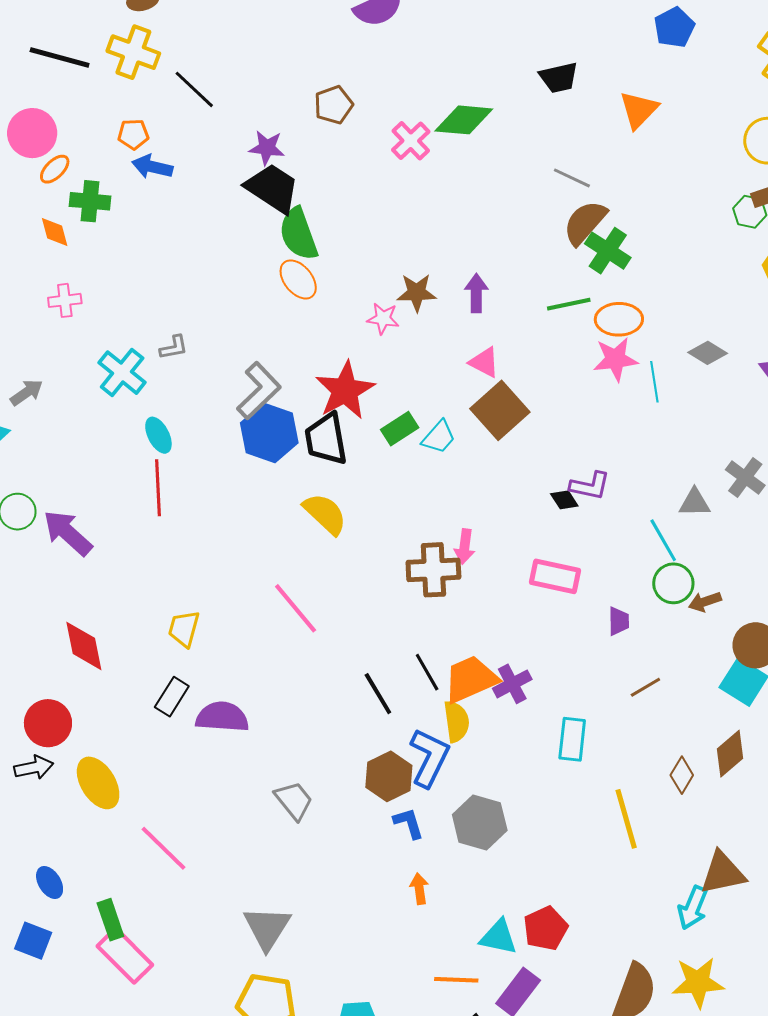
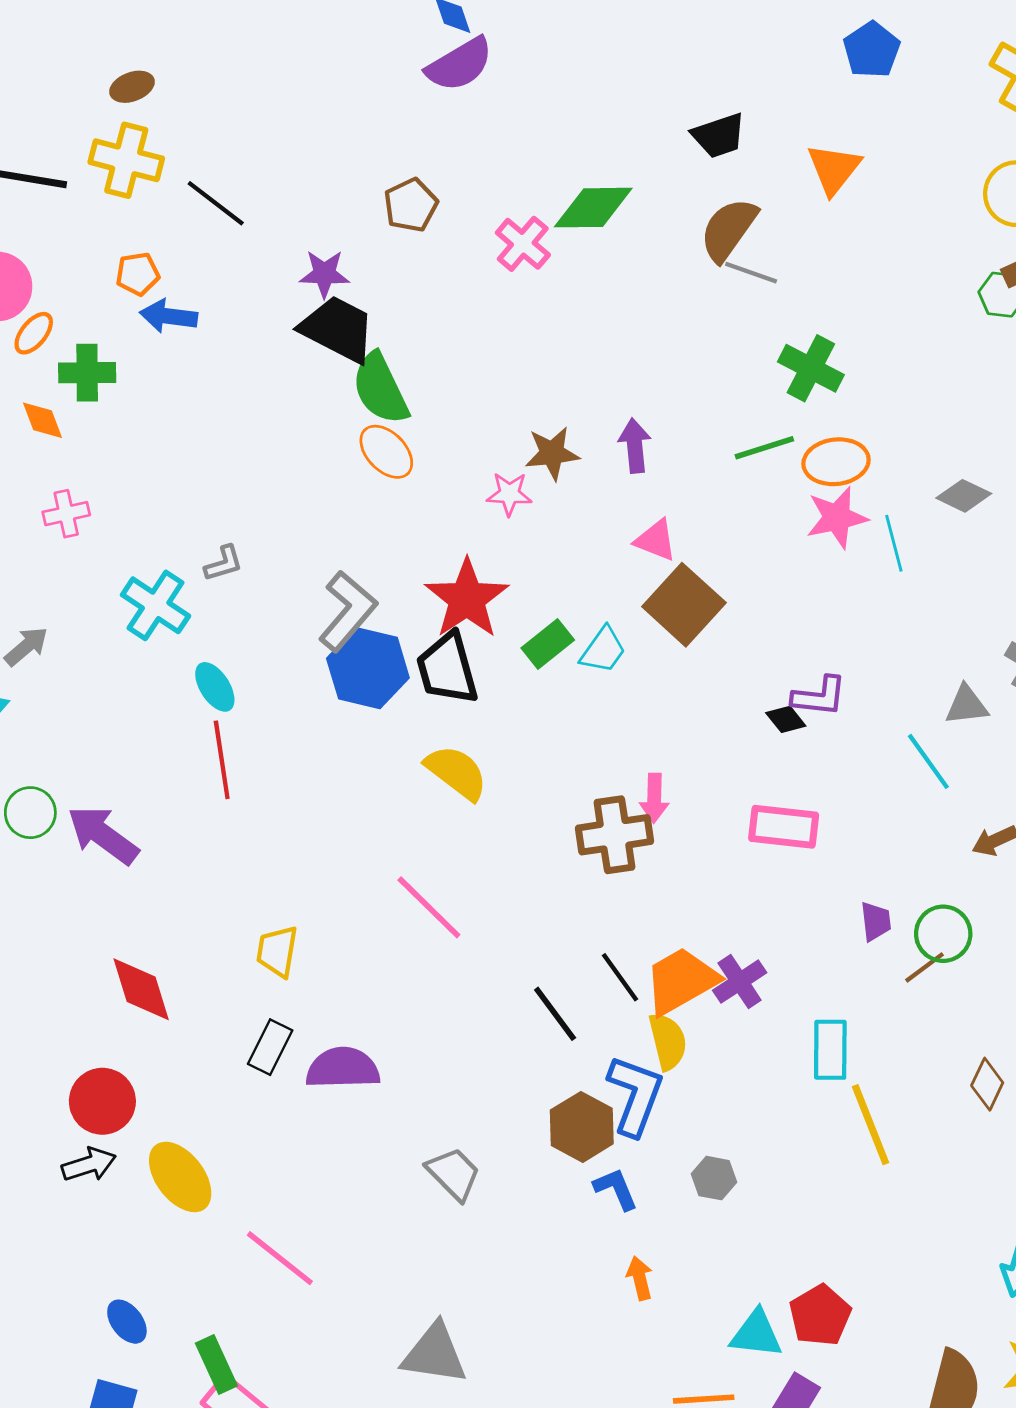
brown semicircle: (585, 223) -> (729, 230), moved
green circle: (673, 583) -> (943, 934), moved
purple trapezoid: (619, 621) -> (876, 921), moved
yellow line: (626, 819) -> (871, 1125), moved
gray hexagon: (480, 822) -> (714, 1178), size x0.6
gray triangle: (267, 928) -> (435, 1354), turned -48

